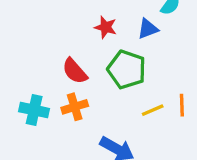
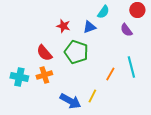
orange line: (182, 105) -> (110, 74), turned 32
yellow line: (153, 110) -> (92, 96), moved, turned -40

